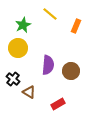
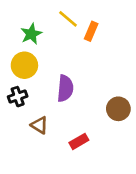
orange rectangle: (76, 26) -> (91, 31), moved
brown circle: (71, 71) -> (118, 109), moved
black cross: (13, 79) -> (18, 97), moved, turned 32

